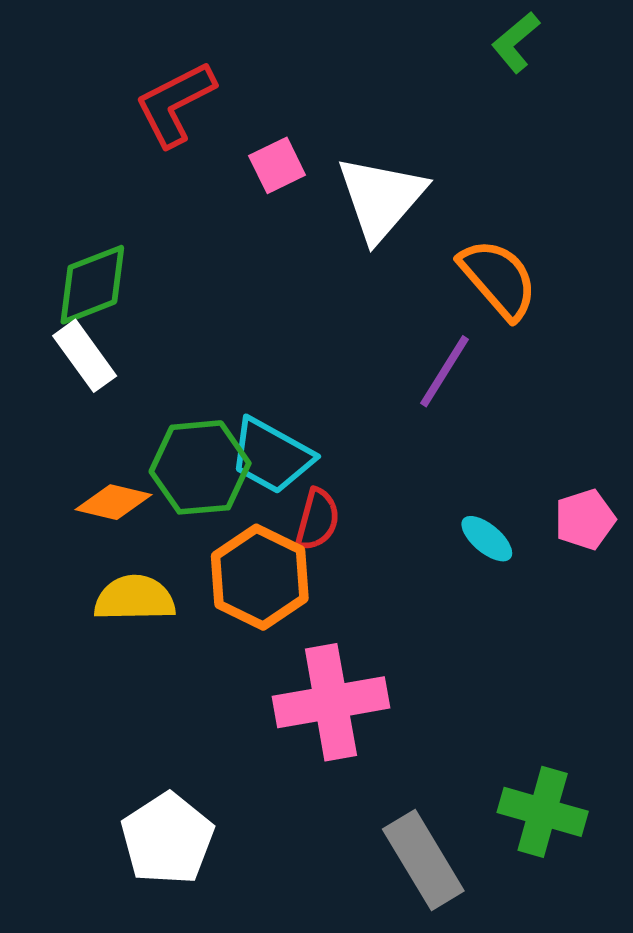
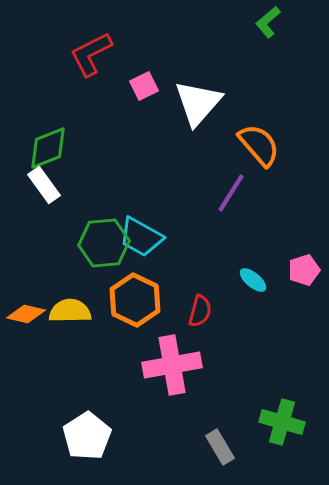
orange diamond: (113, 502) -> (26, 314), moved
red semicircle: (317, 519) -> (200, 311), moved
gray rectangle: (423, 860) -> (220, 447), size x0.7

